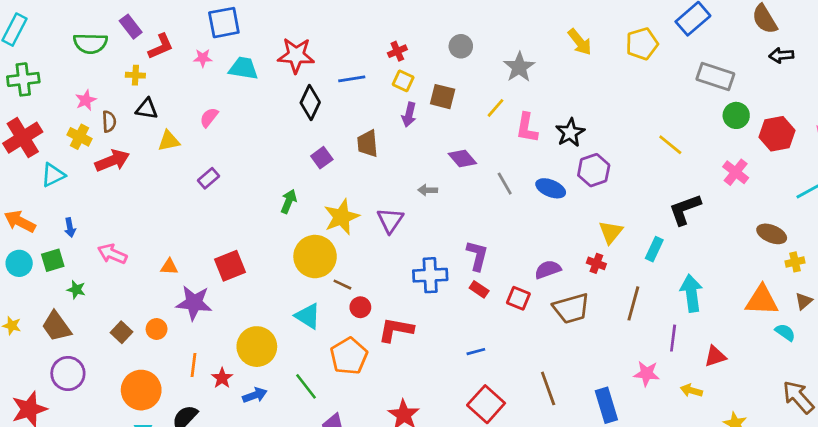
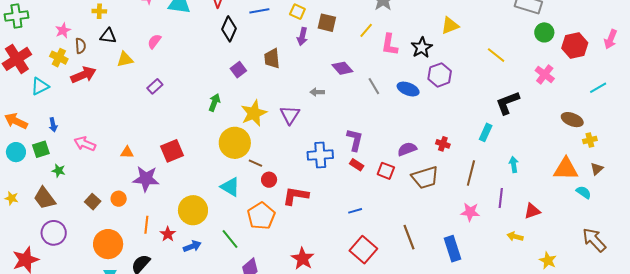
yellow triangle: (611, 232) -> (450, 26), moved, turned 30
cyan arrow: (691, 293) -> (514, 165), size x0.6
pink star: (647, 374) -> (470, 212), moved

